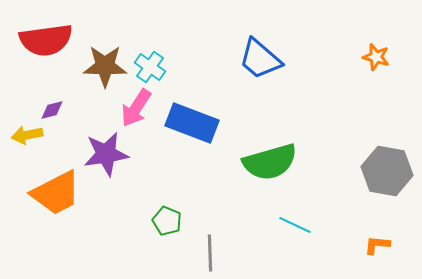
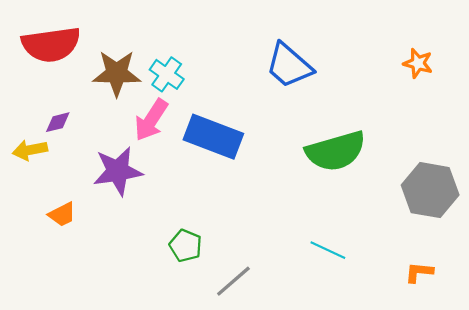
green semicircle: (270, 162) -> (336, 151), moved
orange trapezoid: (56, 193) -> (62, 214), size x0.5
gray line: (210, 253) -> (233, 281), turned 51

